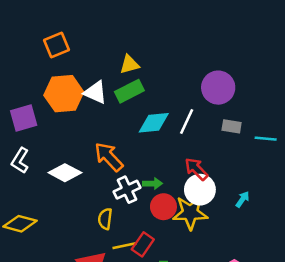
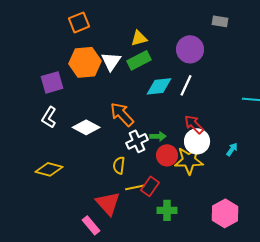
purple circle: (218, 88) -> (190, 49), moved
white triangle: (95, 92) -> (111, 61), turned 40
gray rectangle: (232, 126) -> (220, 21), moved

